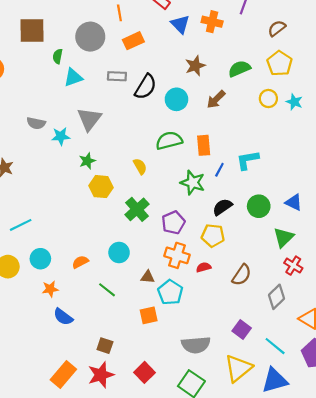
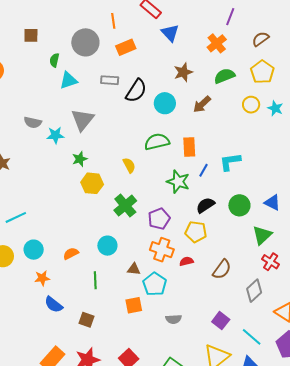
orange cross: (212, 22) -> (217, 43), moved, turned 36
brown square: (32, 30) -> (31, 35), size x0.6
green line: (107, 290) -> (95, 280), turned 48
gray semicircle: (196, 345) -> (174, 319), moved, size x0.6
brown square: (105, 346) -> (86, 320), moved

